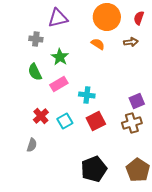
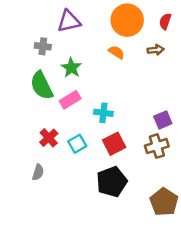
green semicircle: (35, 72) -> (42, 85), size x1.4
black pentagon: (94, 169) -> (112, 182), moved

